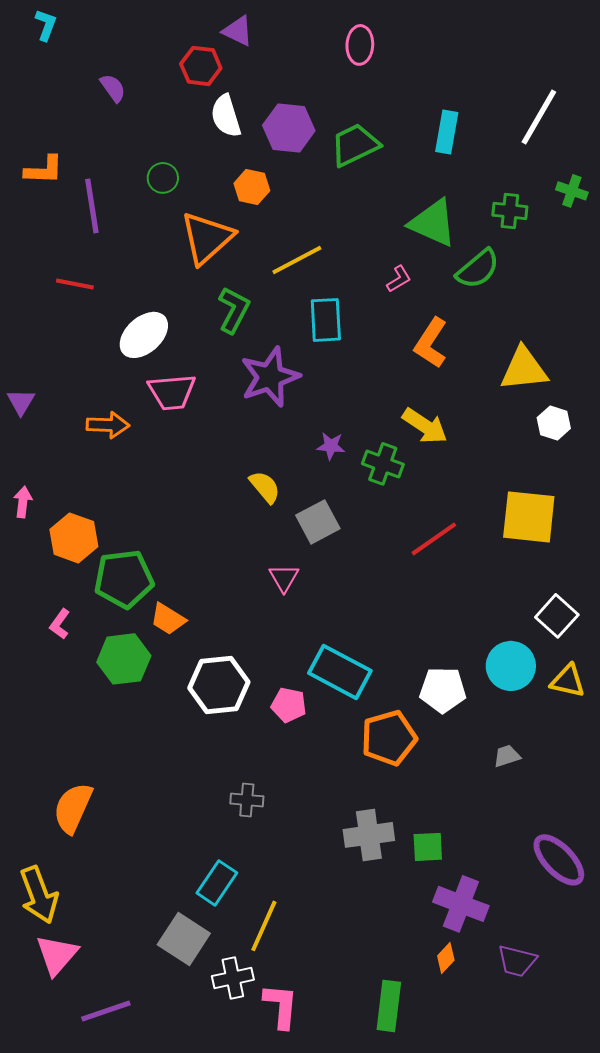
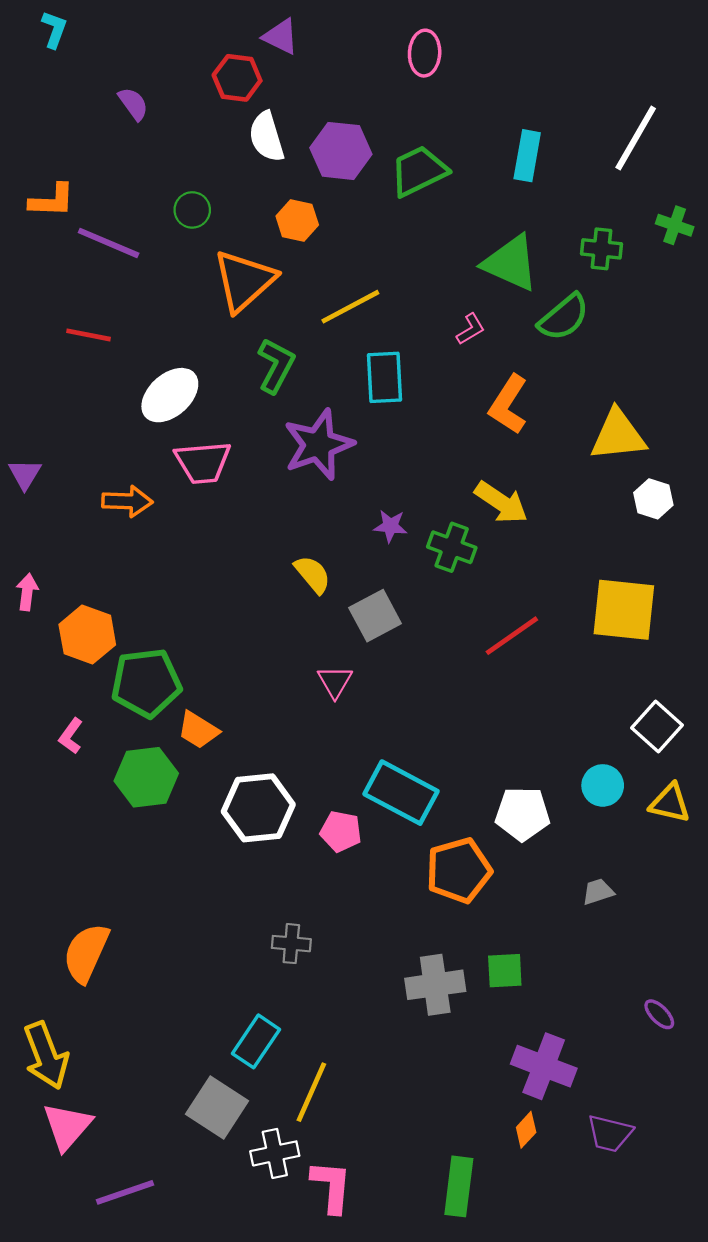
purple line: (92, 206) -> (109, 243), turned -58
cyan circle: (511, 666) -> (603, 785), size x0.7
green square: (428, 847) -> (505, 971), moved
purple ellipse: (559, 860) -> (659, 1014), size x0.5

